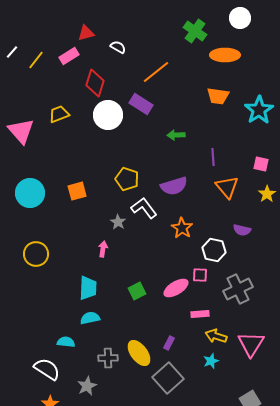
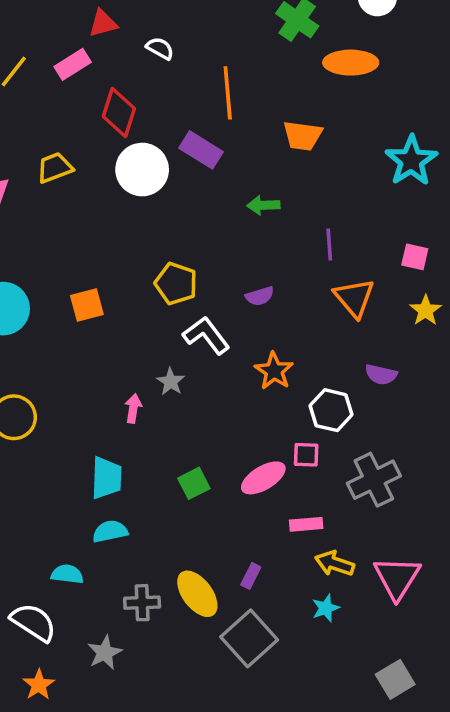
orange line: (156, 72) -> (228, 93), turned -56
orange trapezoid: (218, 96) -> (303, 136), moved
purple semicircle: (174, 186) -> (260, 296), size x0.6
gray star: (118, 222) -> (171, 382), moved

